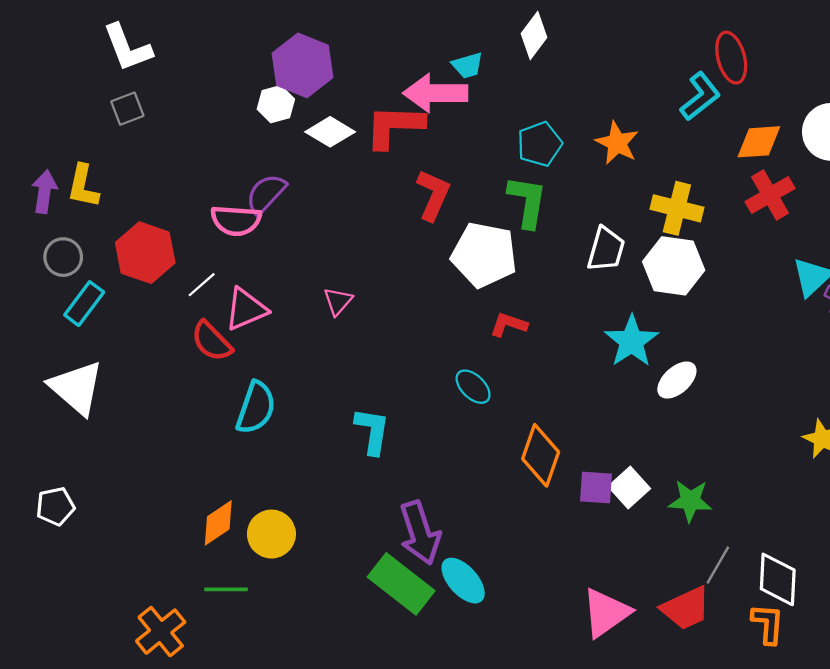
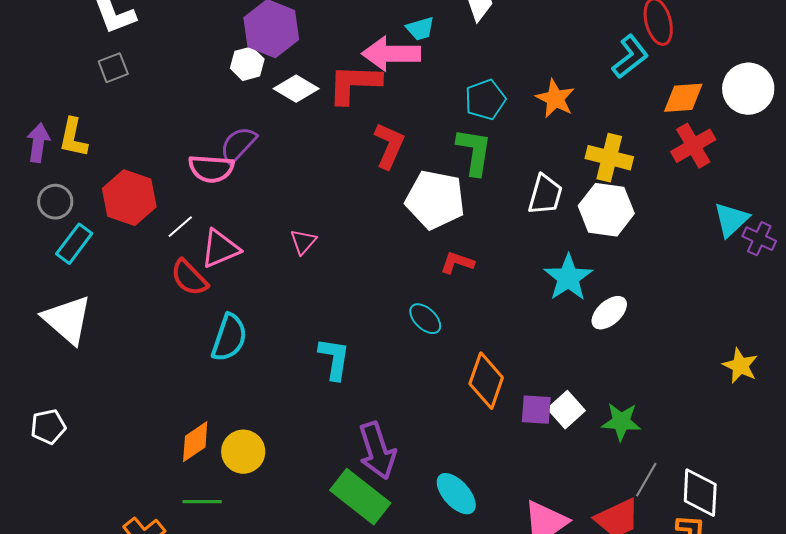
cyan ellipse: (463, 581) -> (456, 494), moved

